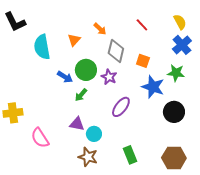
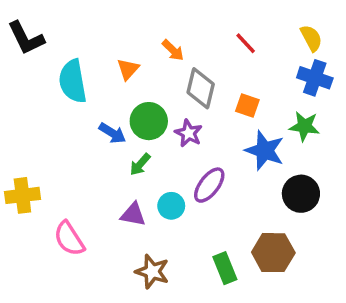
blue cross: (182, 45) -> (315, 78), turned -30
cyan circle: (94, 134) -> (171, 206), moved
brown hexagon: (174, 158) -> (273, 253), moved

